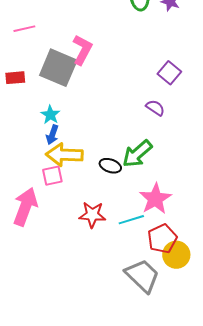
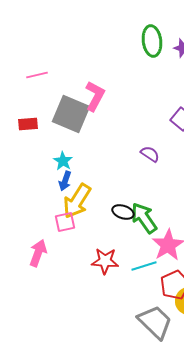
purple semicircle: (155, 108) -> (150, 154), moved
green arrow: (137, 154) -> (144, 218), moved, turned 96
yellow arrow: (64, 155) -> (77, 201), turned -60
pink arrow: (25, 207) -> (38, 253), size x0.7

